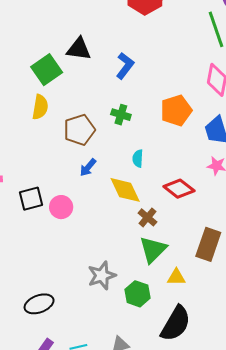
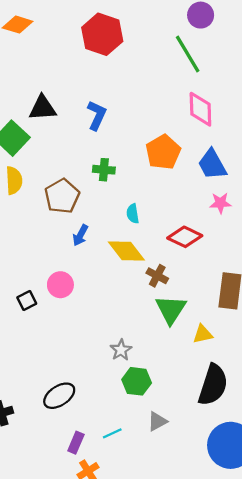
black square: (31, 199) -> (27, 301), moved, size x0.7
gray star: (102, 276) -> (121, 350), size x0.7
green hexagon: (138, 294) -> (137, 381), moved

